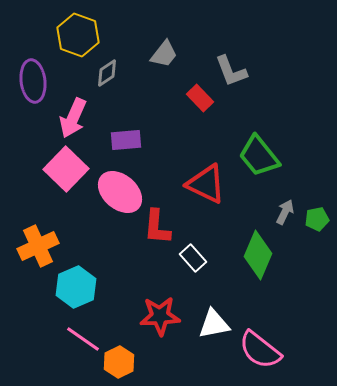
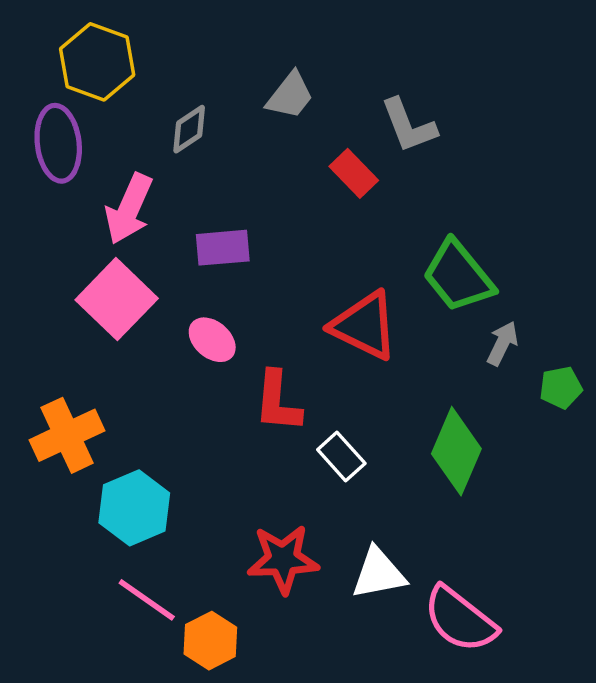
yellow hexagon: (78, 35) -> (97, 62), moved
pink ellipse: (120, 192) -> (212, 340), size x0.6
gray arrow: (285, 212) -> (502, 343), moved

